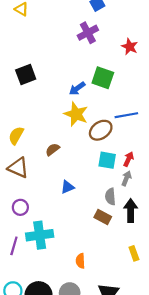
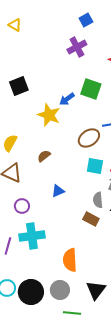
yellow star: (76, 114) -> (49, 115), moved
purple circle: (20, 207) -> (22, 206), moved
orange semicircle: (80, 261) -> (70, 260), size x1.6

